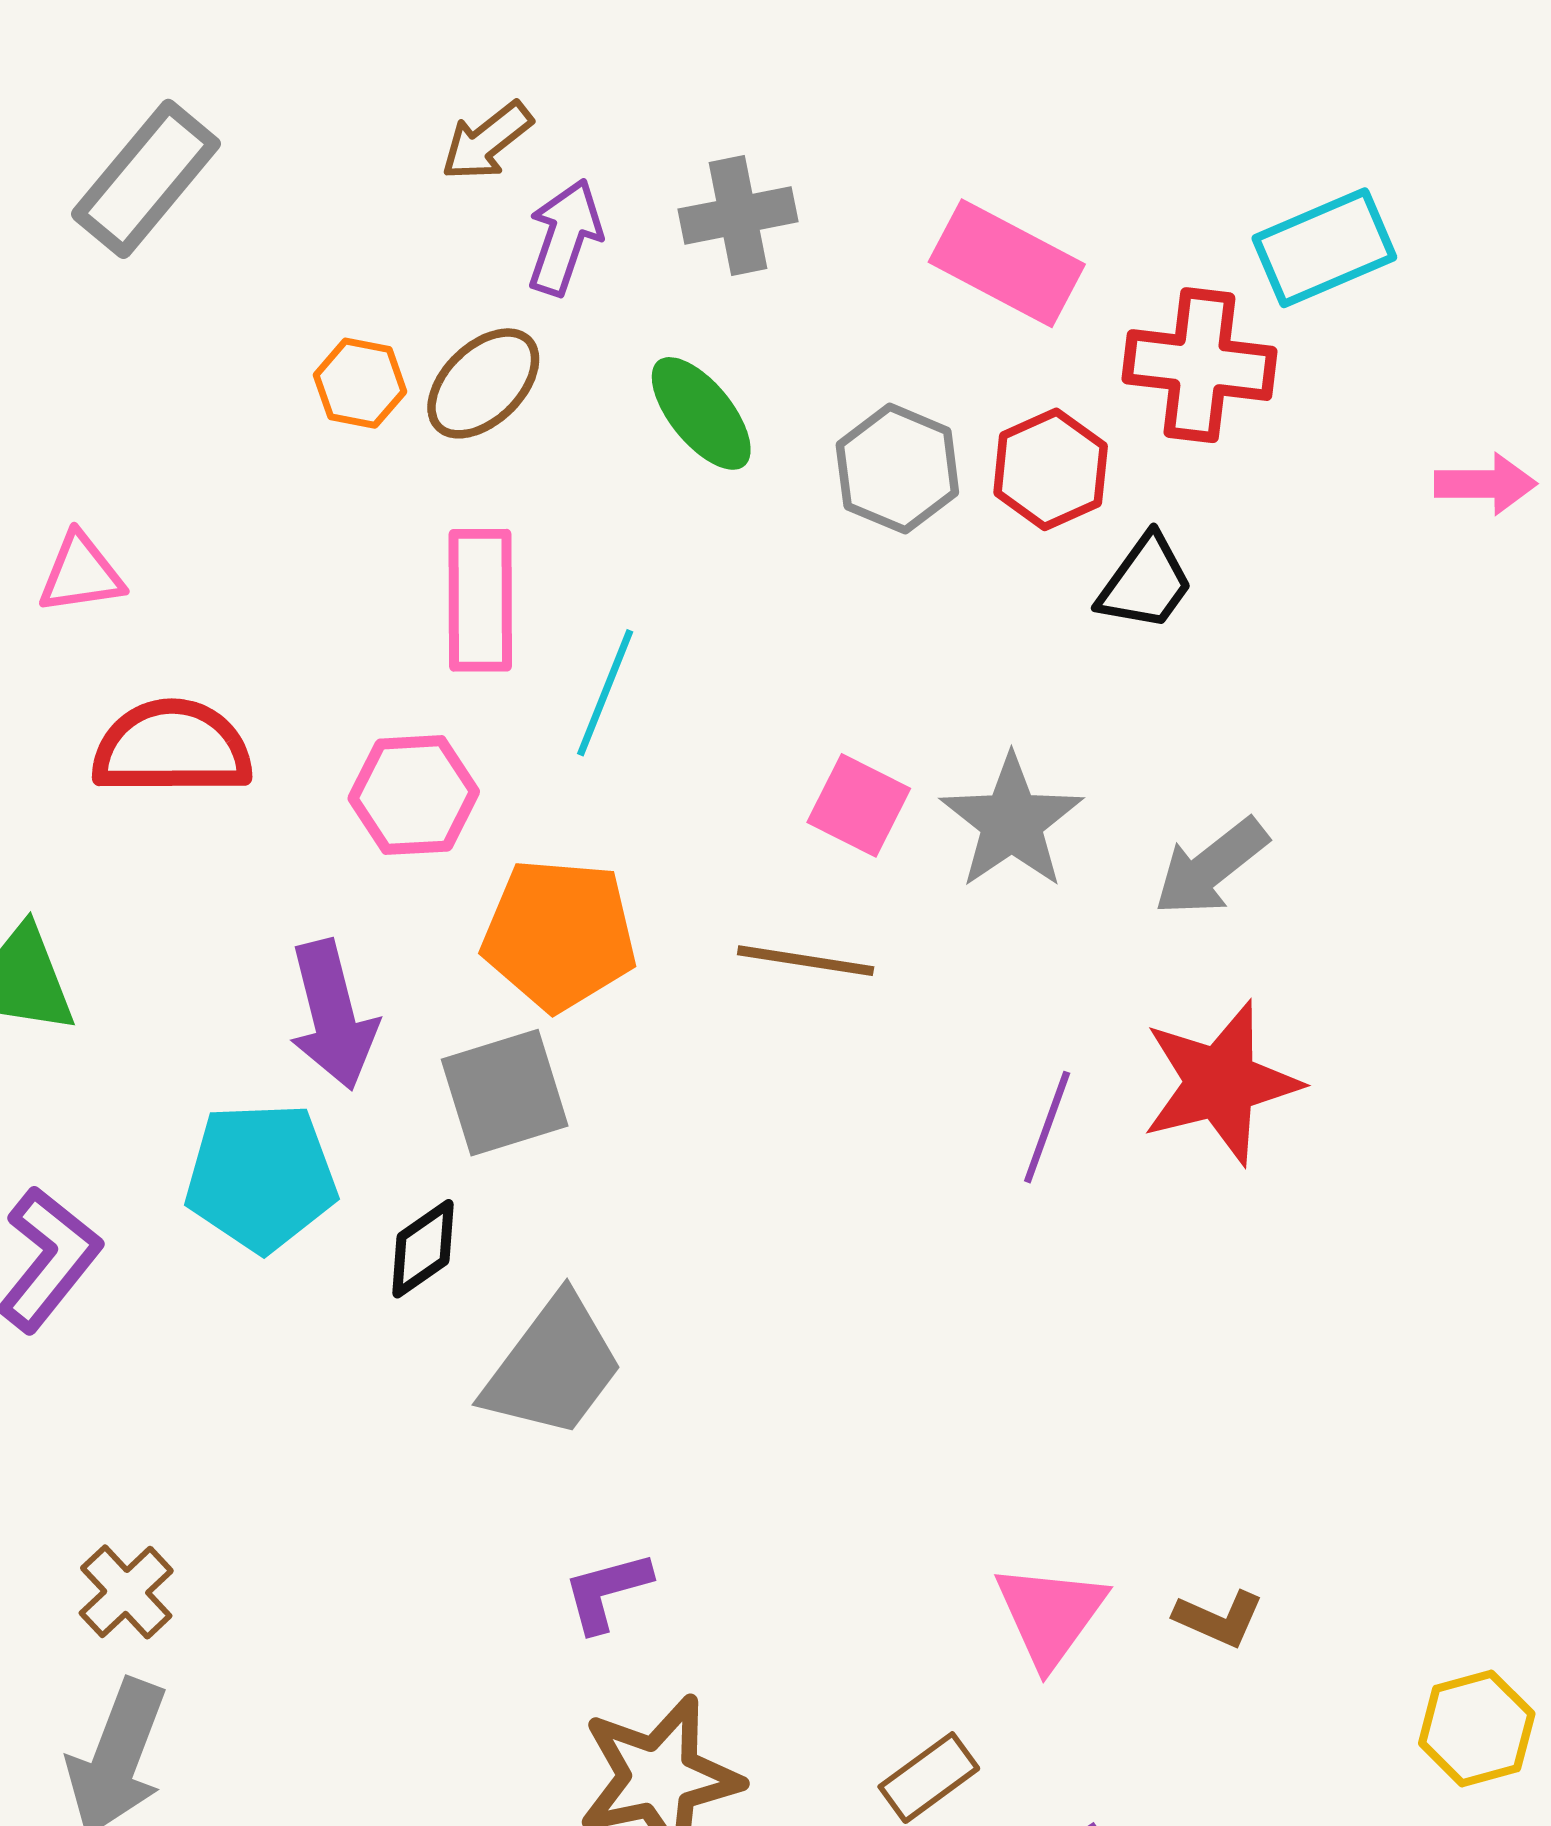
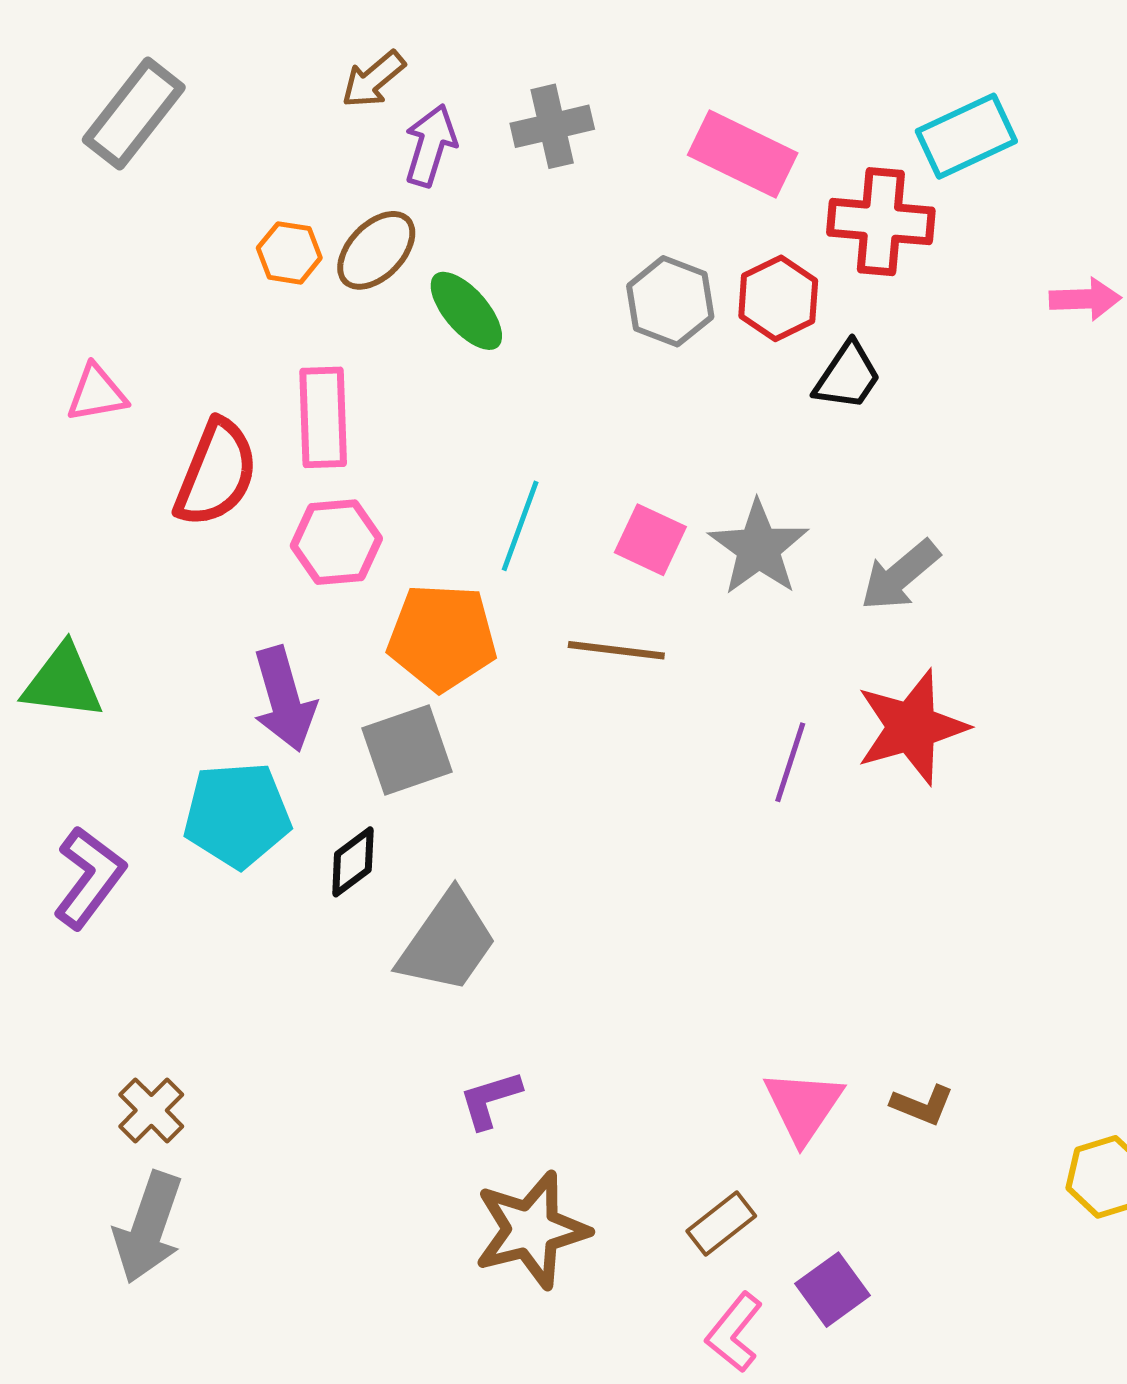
green ellipse: (701, 413) -> (466, 311), moved
pink rectangle: (480, 600) -> (323, 417), moved
cyan line: (605, 693) -> (520, 526), moved
red semicircle: (172, 748) -> (216, 473), moved, turned 114

